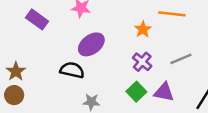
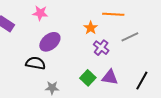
gray line: (181, 59) -> (130, 37), moved
purple cross: (142, 62) -> (101, 48), moved

